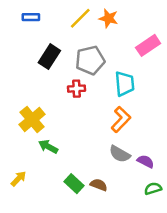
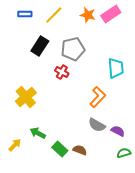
yellow line: (80, 18) -> (54, 15), moved
pink rectangle: (148, 45) -> (111, 14), moved
cyan trapezoid: (125, 84) -> (116, 68), moved
red cross: (76, 89) -> (62, 72), turned 32
green arrow: (48, 147) -> (38, 133), moved

